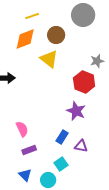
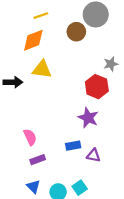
brown circle: (56, 35) -> (76, 32), moved
yellow triangle: (49, 59) -> (42, 69), moved, turned -30
blue rectangle: (62, 137) -> (73, 146), turned 48
cyan square: (61, 164) -> (80, 188), moved

